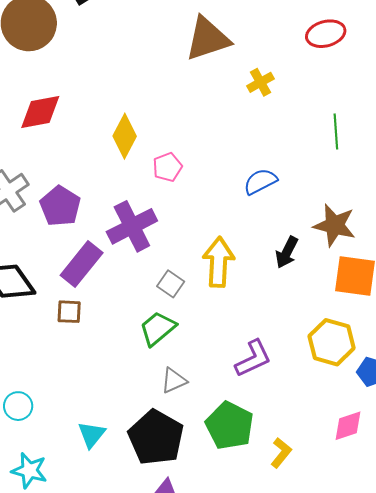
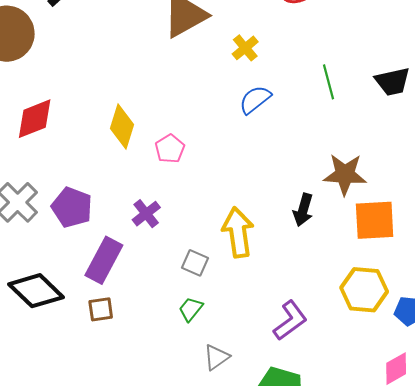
blue semicircle: (260, 181) -> (255, 100), moved
purple cross: (132, 226) -> (146, 214), size x0.6
green trapezoid: (158, 328) -> (191, 309), size x0.7

